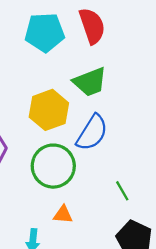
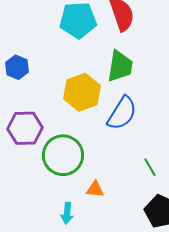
green trapezoid: (90, 82) -> (120, 66), turned -60
green circle: (53, 166) -> (63, 155), moved

